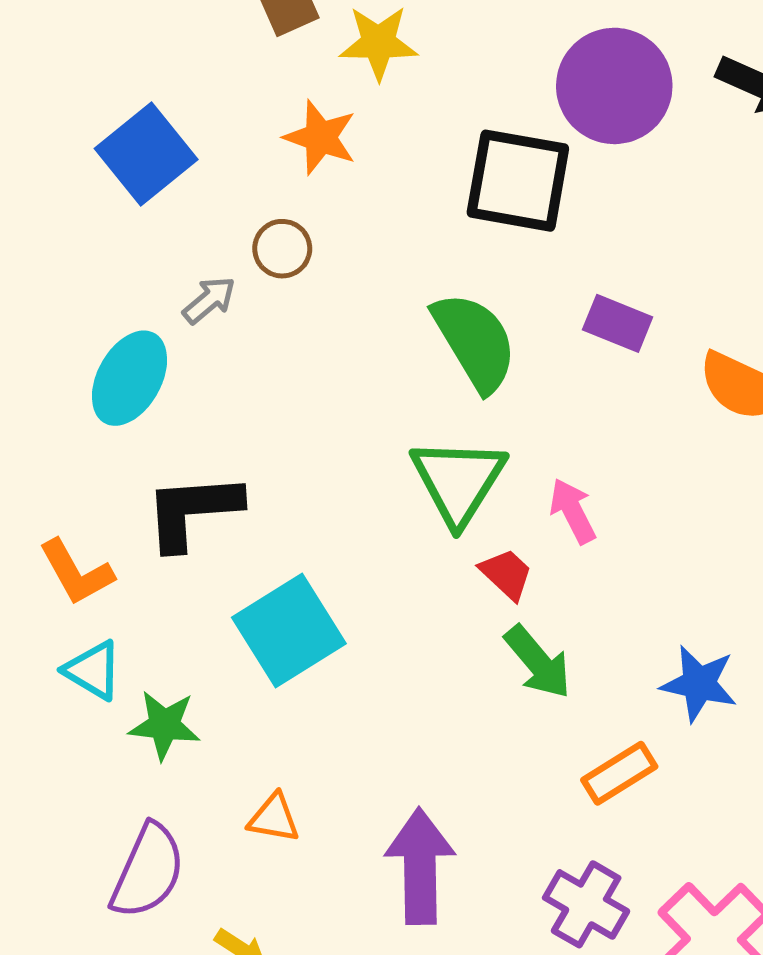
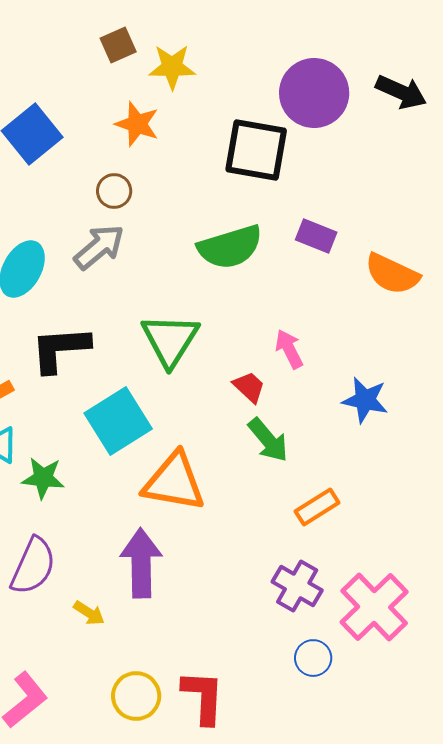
gray arrow: (209, 300) -> (99, 247), moved, size x1.6
green semicircle: (475, 342) -> (230, 247), turned 104
green triangle: (458, 481) -> (170, 340), moved
blue star: (699, 684) -> (365, 400), moved
orange triangle: (274, 818) -> (174, 482), moved, size x2.0
purple arrow: (420, 866) -> (141, 563), moved

